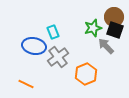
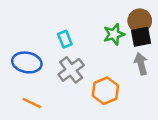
black square: (115, 30) -> (141, 37), turned -30
blue ellipse: (34, 46) -> (27, 62), moved
gray arrow: (106, 46) -> (141, 64), moved, turned 30

